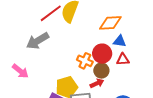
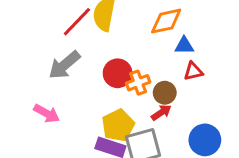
red circle: (102, 54) -> (118, 73), moved
orange cross: (85, 61) -> (138, 83), turned -35

